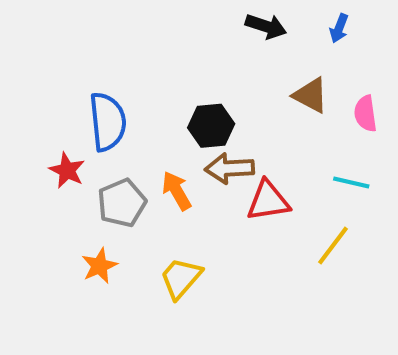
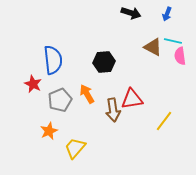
brown arrow: (229, 168) -> (113, 110), moved, turned -95
cyan line: (351, 183) -> (173, 41), moved
yellow trapezoid: (181, 278) -> (75, 148), moved

